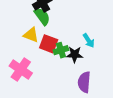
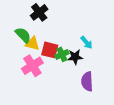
green semicircle: (42, 16) -> (23, 35), moved
pink cross: (21, 69) -> (32, 66), moved, turned 30

